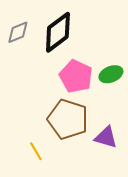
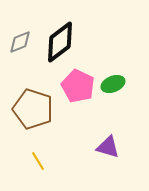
brown pentagon: (68, 119) -> (33, 109), moved

